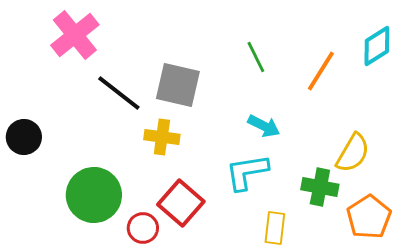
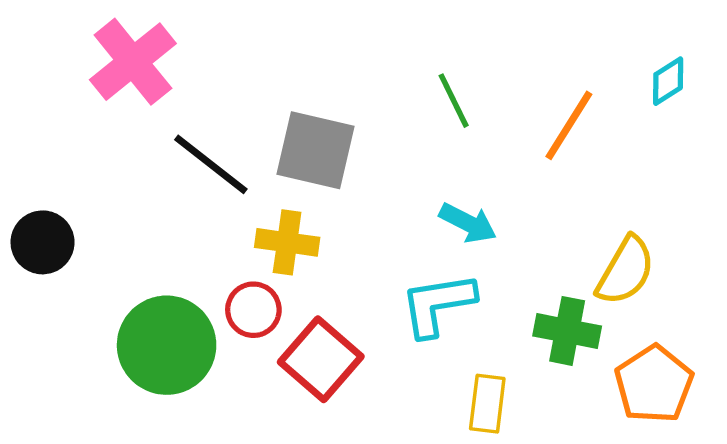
cyan diamond: (377, 46) -> (668, 81), size x0.7
red circle: (143, 228) -> (253, 310), moved

